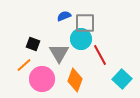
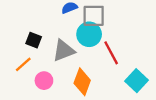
gray triangle: (59, 53) -> (64, 50), turned 40
pink circle: (42, 79) -> (44, 81), size x0.6

